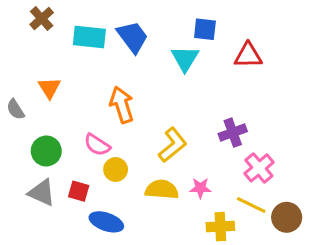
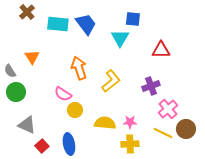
red triangle: (248, 55) -> (161, 50), moved
yellow L-shape: (173, 145) -> (111, 81), moved
green circle: (46, 151) -> (16, 92), moved
red square: (79, 191) -> (42, 146), moved, turned 32
brown circle: (287, 217) -> (186, 129), moved
blue ellipse: (106, 222) -> (69, 144), turned 60
yellow cross: (220, 227) -> (130, 144), moved

